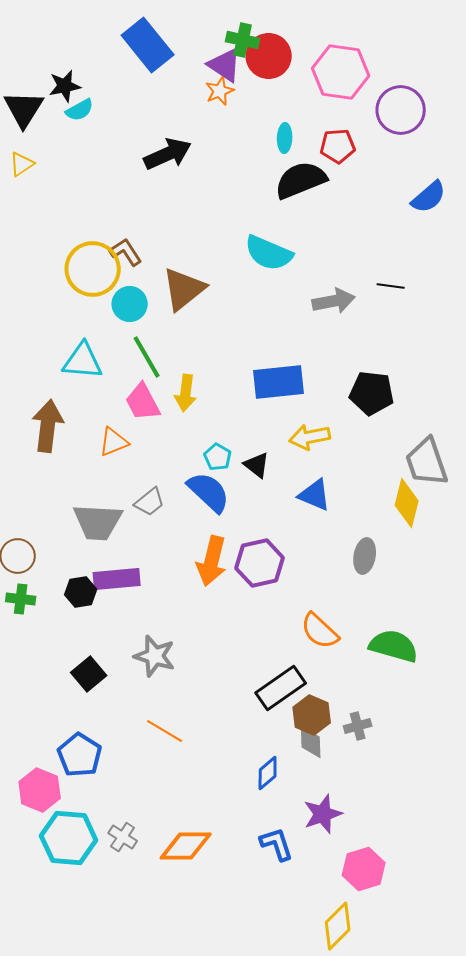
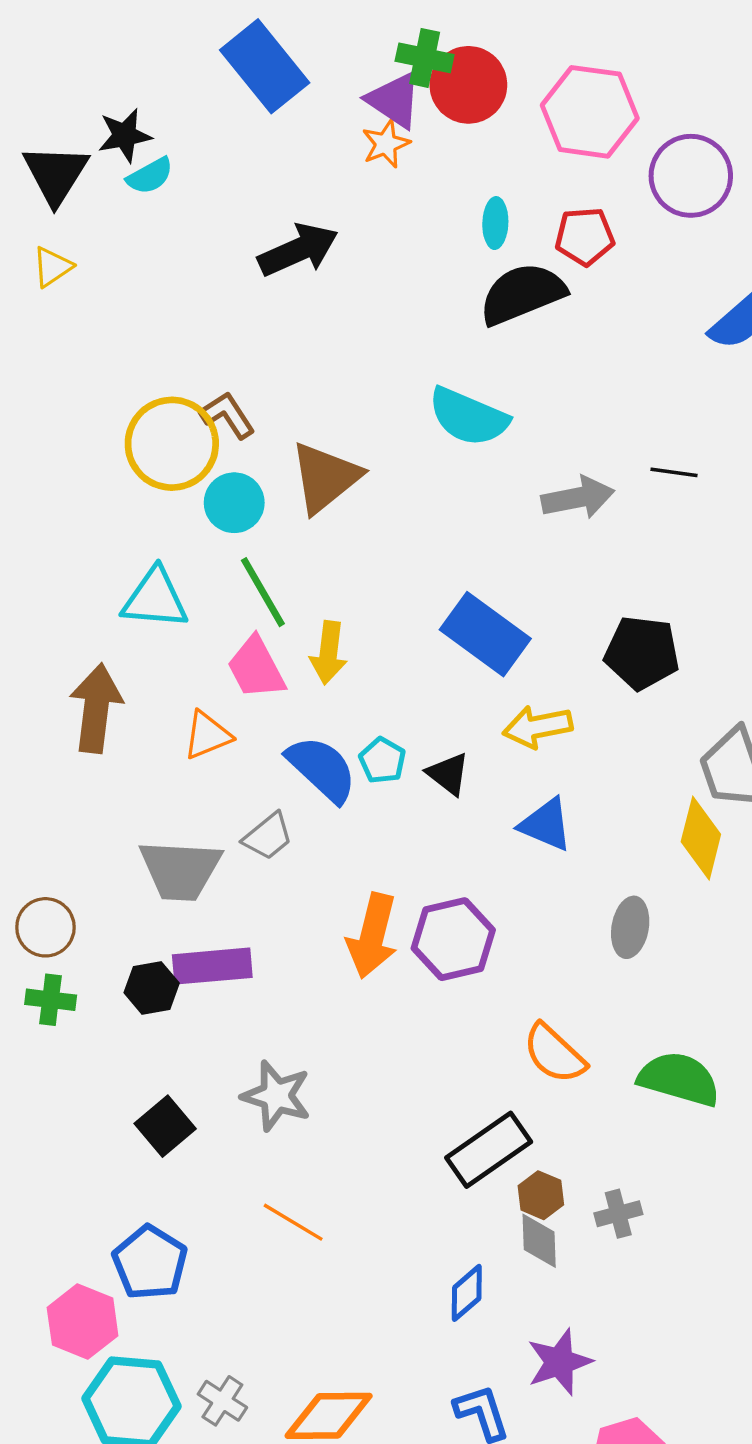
blue rectangle: (279, 382) -> (485, 634), turned 42
blue semicircle: (209, 492) -> (322, 769), moved
brown hexagon: (312, 715) -> (541, 1195), size x0.7

